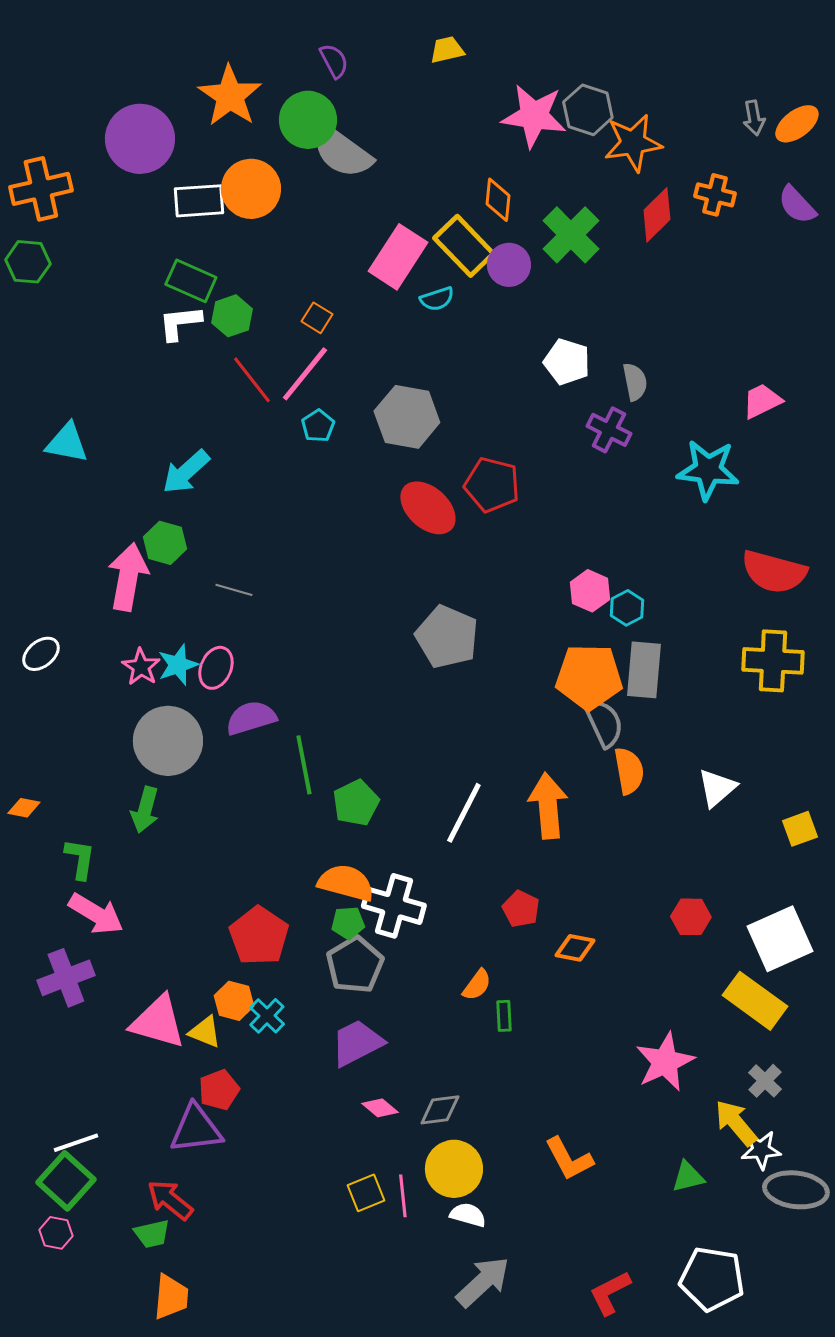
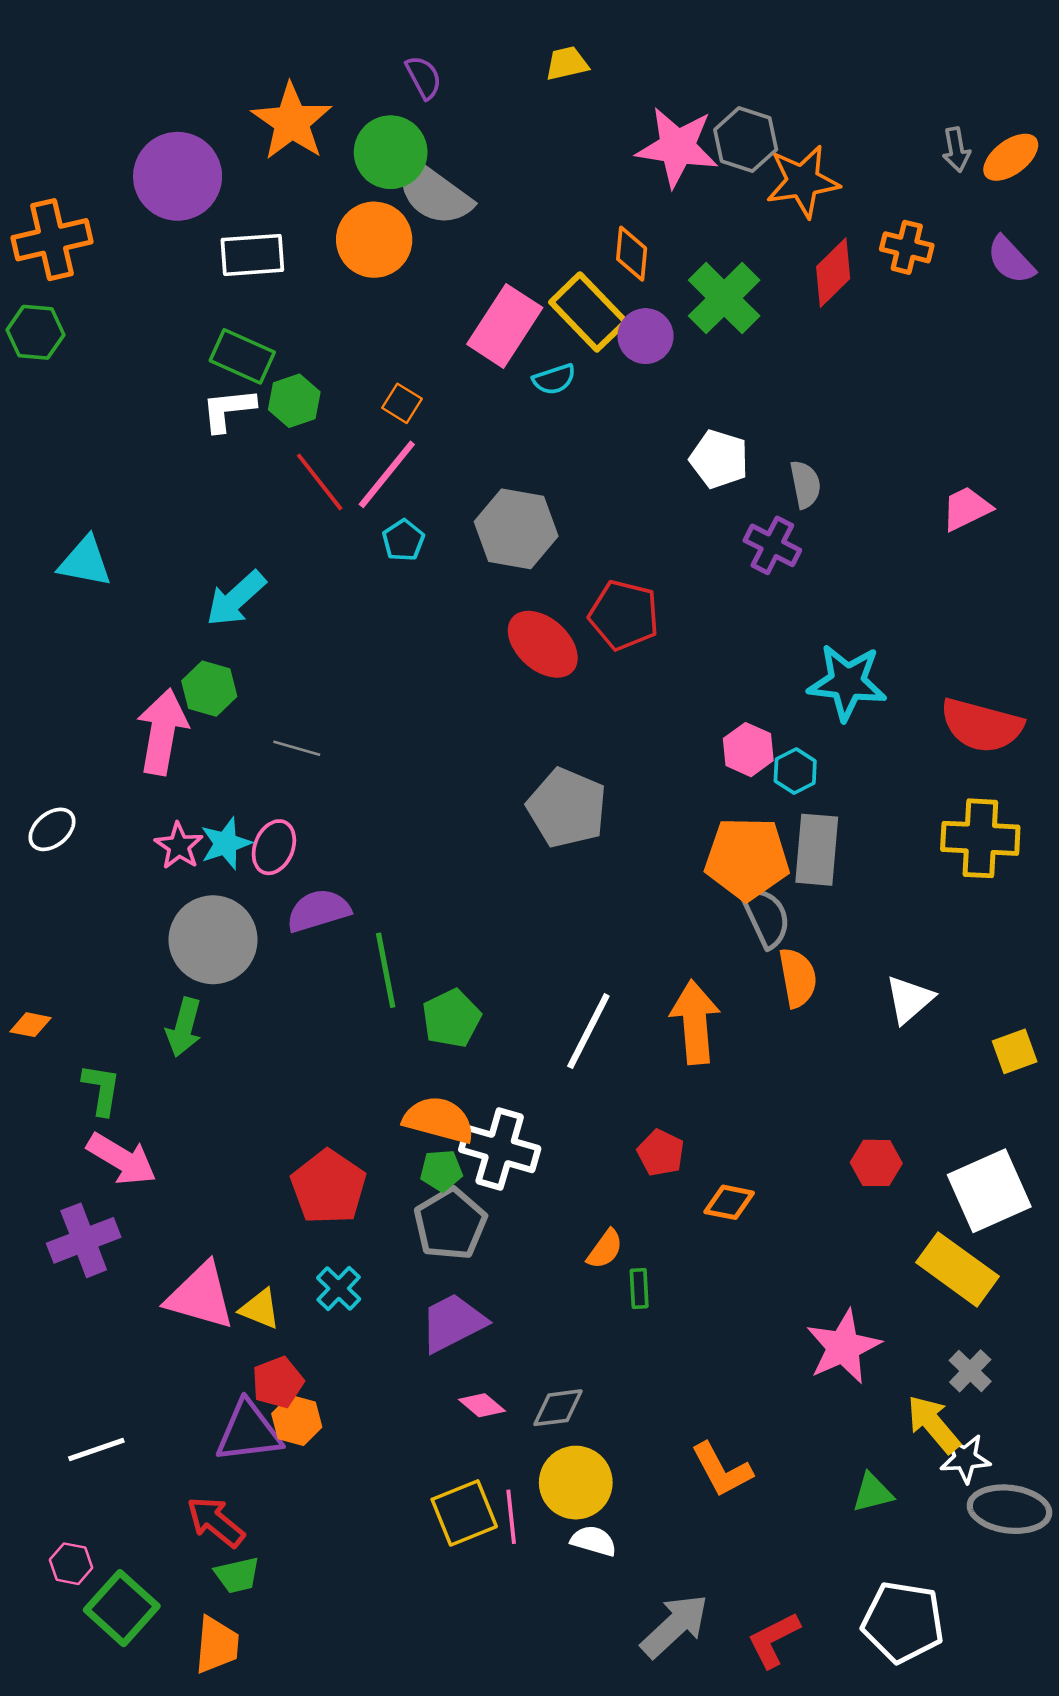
orange circle: (251, 189) -> (374, 240), moved
cyan star: (708, 470) -> (847, 682), moved
orange hexagon: (234, 1001) -> (297, 1420), moved
green square: (66, 1181) -> (122, 1608), moved
yellow square: (366, 1193) -> (464, 1513), size x1.4
green trapezoid: (152, 1234) -> (237, 1575), moved
gray arrow: (483, 1282) -> (675, 1626), moved

